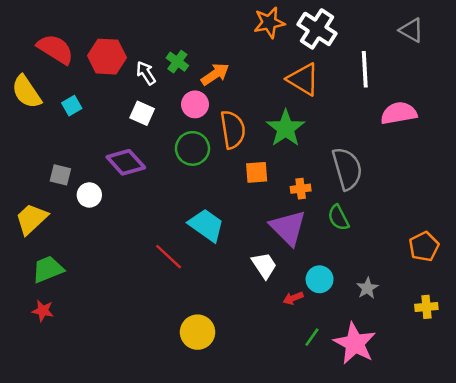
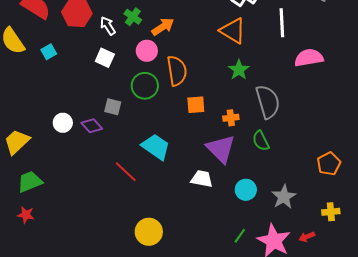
green star: (286, 128) -> (239, 70), moved, size x0.7
purple diamond: (126, 162) -> (92, 126), moved, size x0.7
gray square: (60, 175) -> (113, 107), moved
white trapezoid: (264, 265) -> (202, 179), turned -45
gray star: (367, 288) -> (284, 197), size x1.4
red arrow: (293, 298) -> (307, 237), moved

